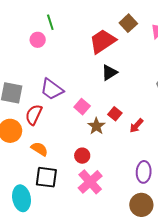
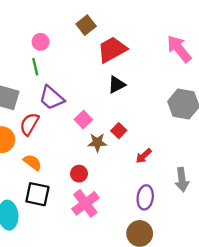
green line: (50, 22) -> (35, 67), moved
brown square: (128, 23) -> (86, 25), moved
brown star: (96, 126) -> (97, 142), turned 30
red arrow: (136, 126) -> (144, 156), moved

